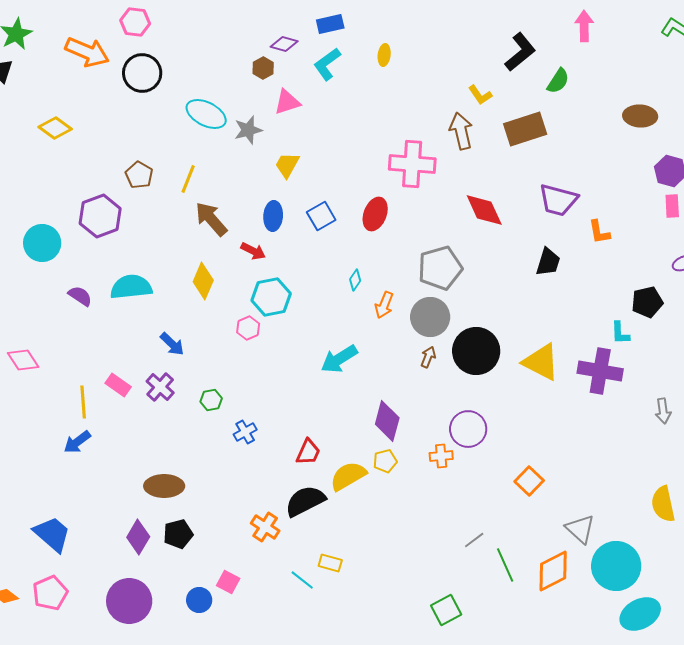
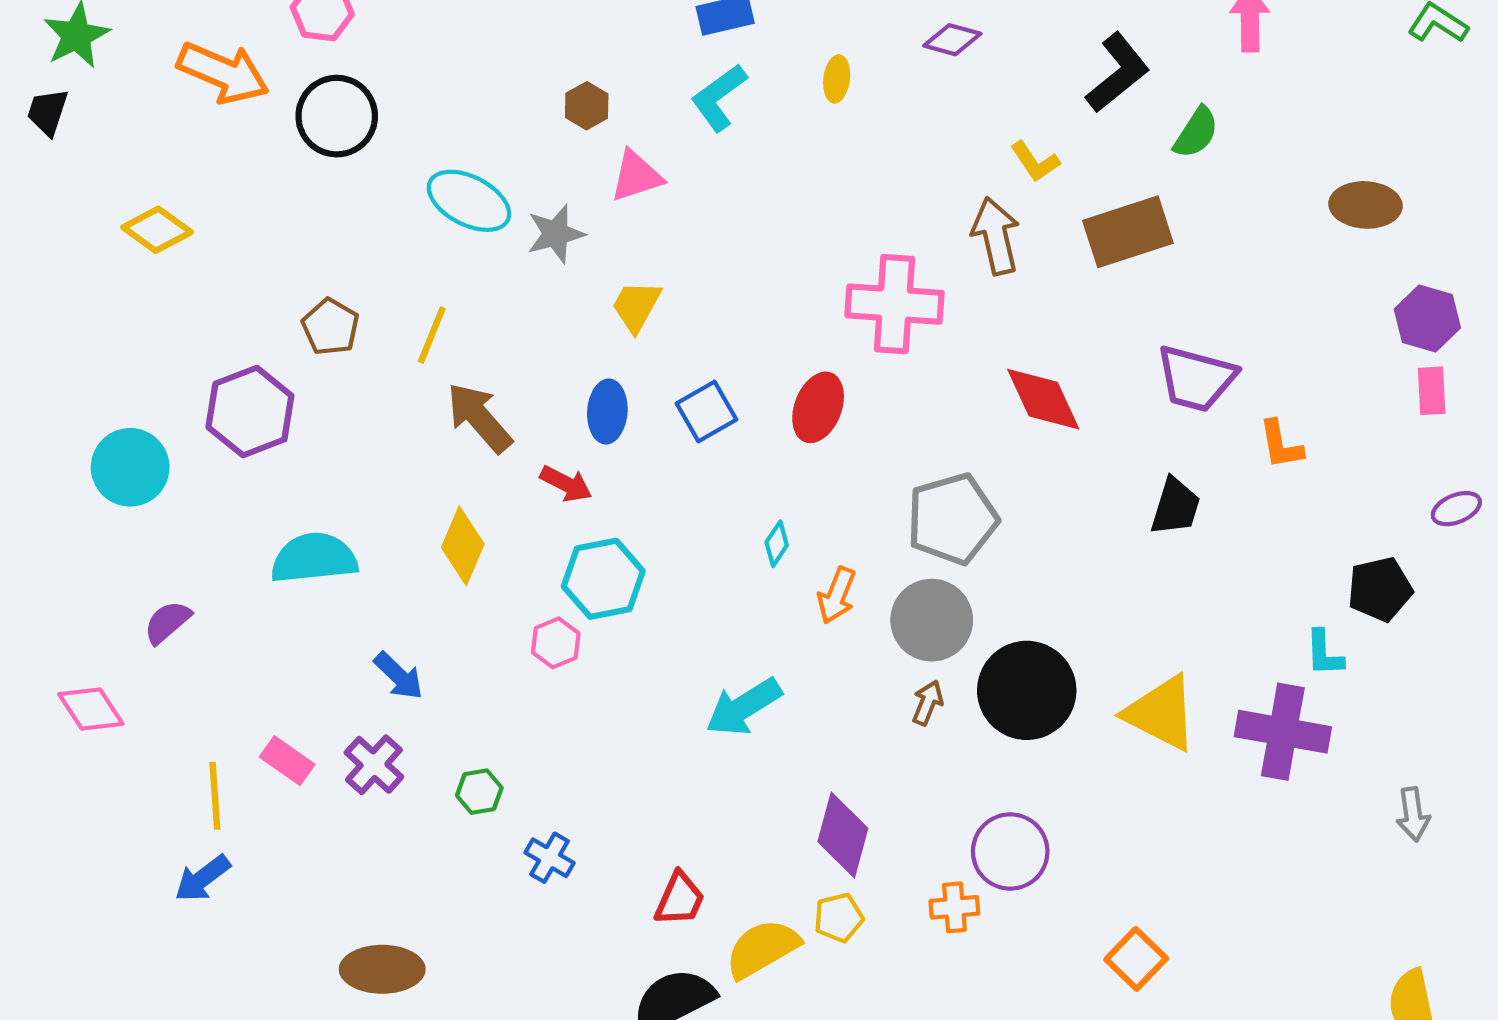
purple diamond: (284, 44) -> (952, 40), moved
purple semicircle: (80, 296) -> (167, 622), moved, turned -75
blue cross: (245, 432) -> (550, 858), turned -30

